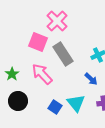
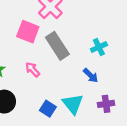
pink arrow: (42, 74) -> (33, 70), size x0.6

